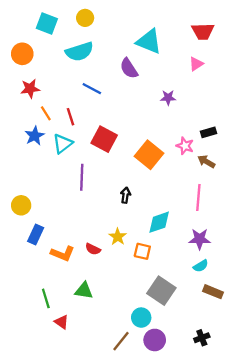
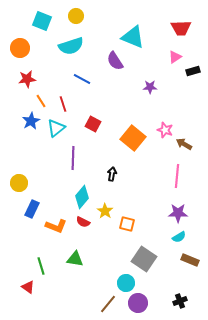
black rectangle: (209, 132) -> (193, 71), moved
red square: (104, 139) -> (93, 124), size x0.7
cyan diamond: (159, 222) -> (82, 197), moved, turned -30
red triangle: (62, 322) -> (28, 287), moved

